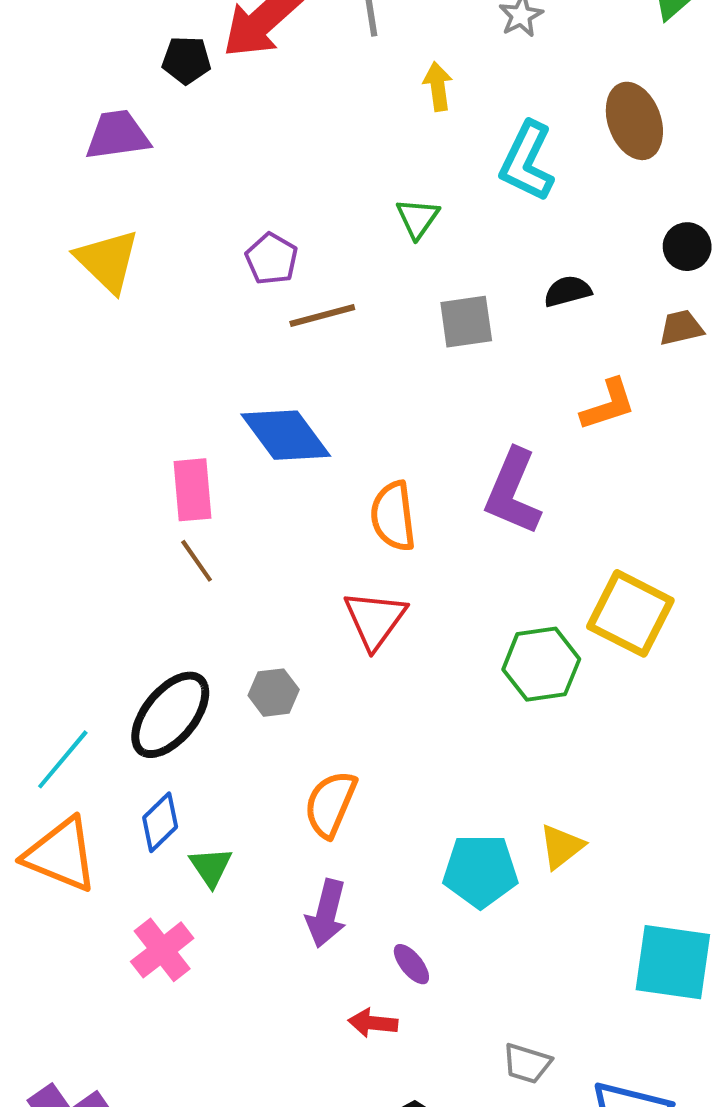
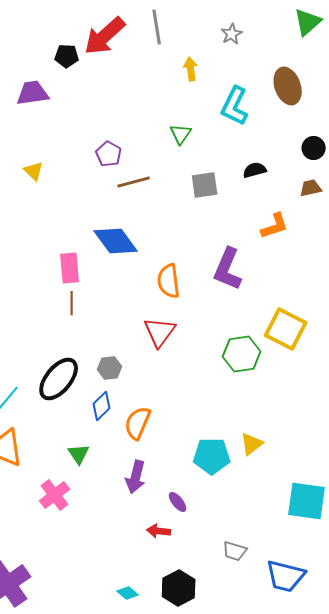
yellow triangle: (107, 261) -> (34, 171), moved, size x0.6
brown line: (197, 561) -> (72, 303), turned 35
blue diamond: (160, 822) -> (102, 406), moved

